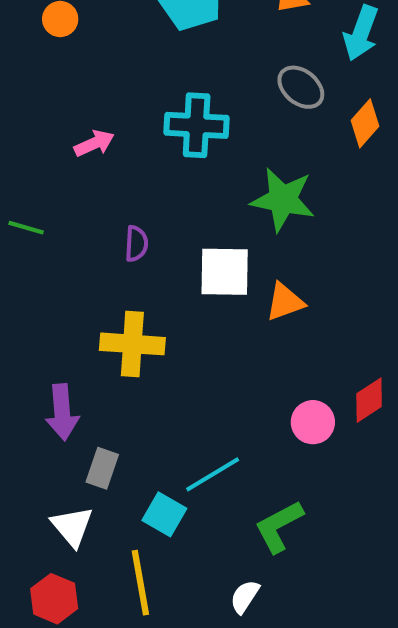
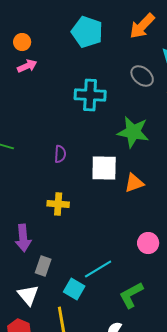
pink arrow: (94, 143) -> (27, 66), moved
yellow cross: (132, 344) -> (58, 204), size x0.7

